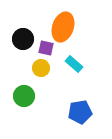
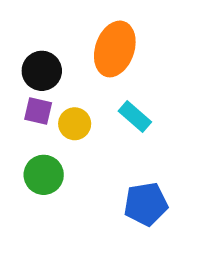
purple square: (46, 48) -> (38, 111), moved

